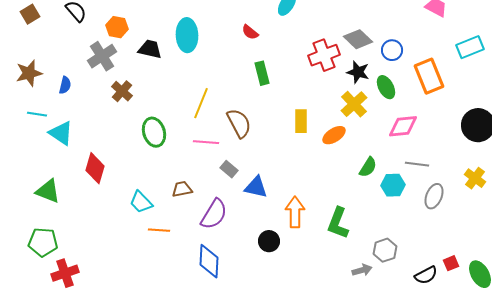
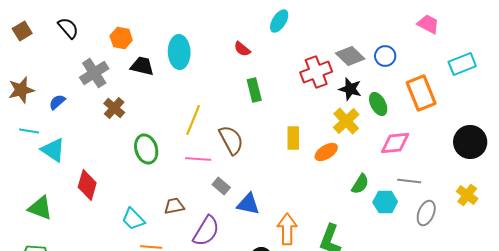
orange hexagon: (117, 27) -> (121, 38), moved
blue circle: (392, 50) -> (385, 56), moved
blue semicircle: (65, 85) -> (57, 102), turned -144

